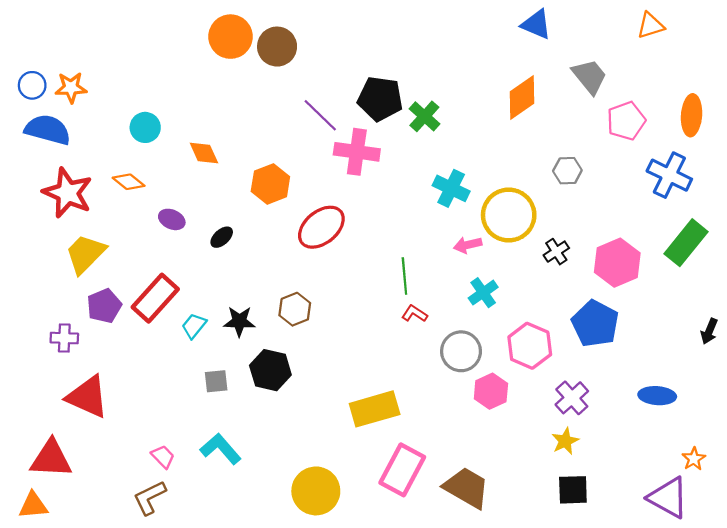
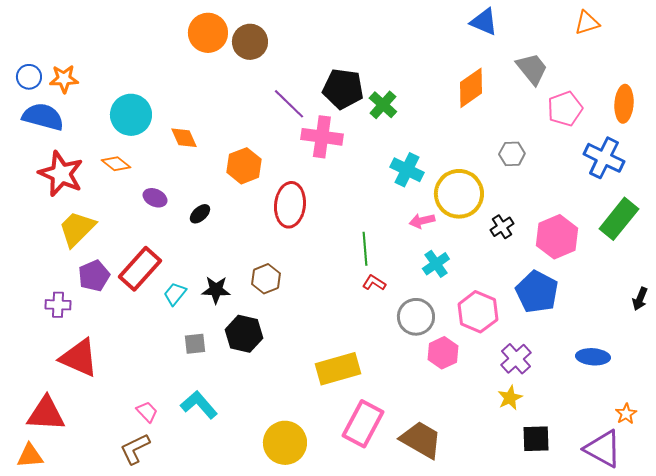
cyan circle: (145, 127) -> (131, 115), size x1.5
red ellipse: (321, 227) -> (290, 205), turned -45
black square: (573, 490) -> (536, 439), moved

